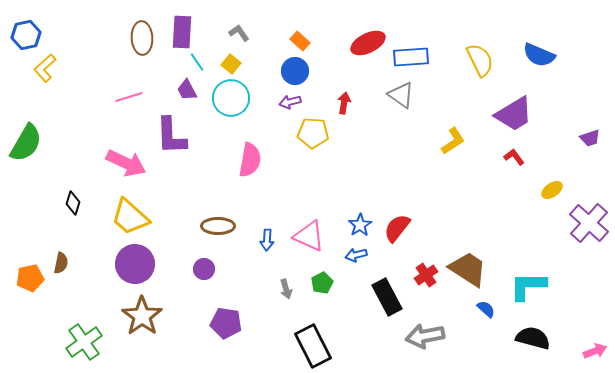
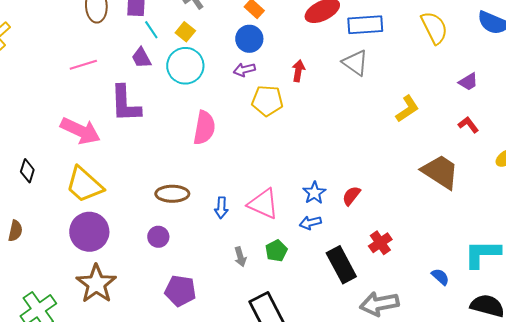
purple trapezoid: (514, 114) -> (468, 82), size x0.5
red semicircle: (397, 228) -> (351, 196), size x0.7
brown trapezoid: (468, 269) -> (440, 172), moved

